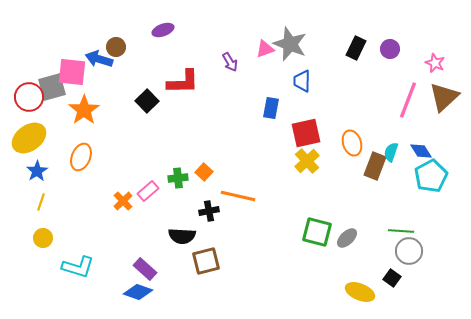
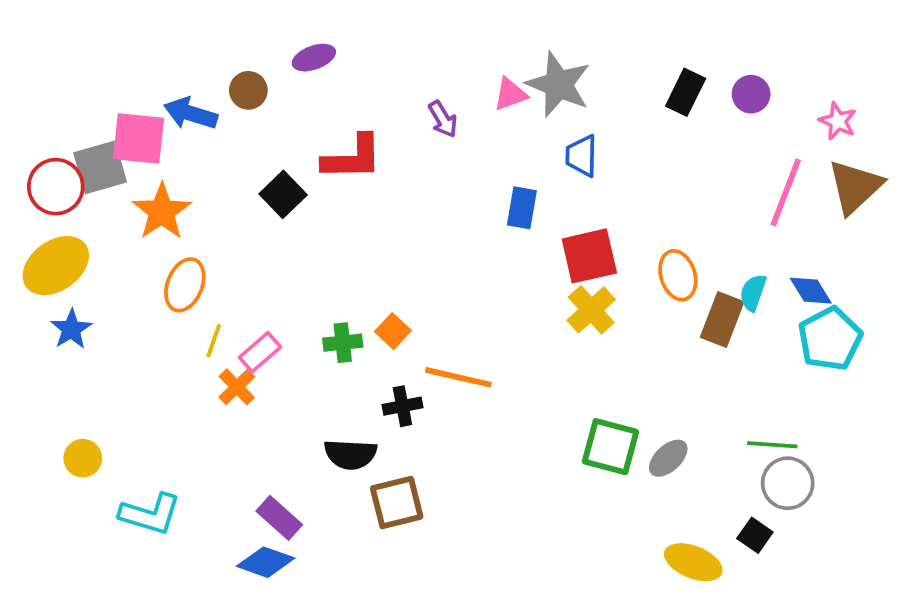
brown circle: (116, 47) -> (248, 90), moved
orange ellipse: (81, 157) -> (185, 285), moved
pink rectangle: (148, 191) -> (260, 352), moved
yellow line: (41, 202) -> (214, 341), moved

